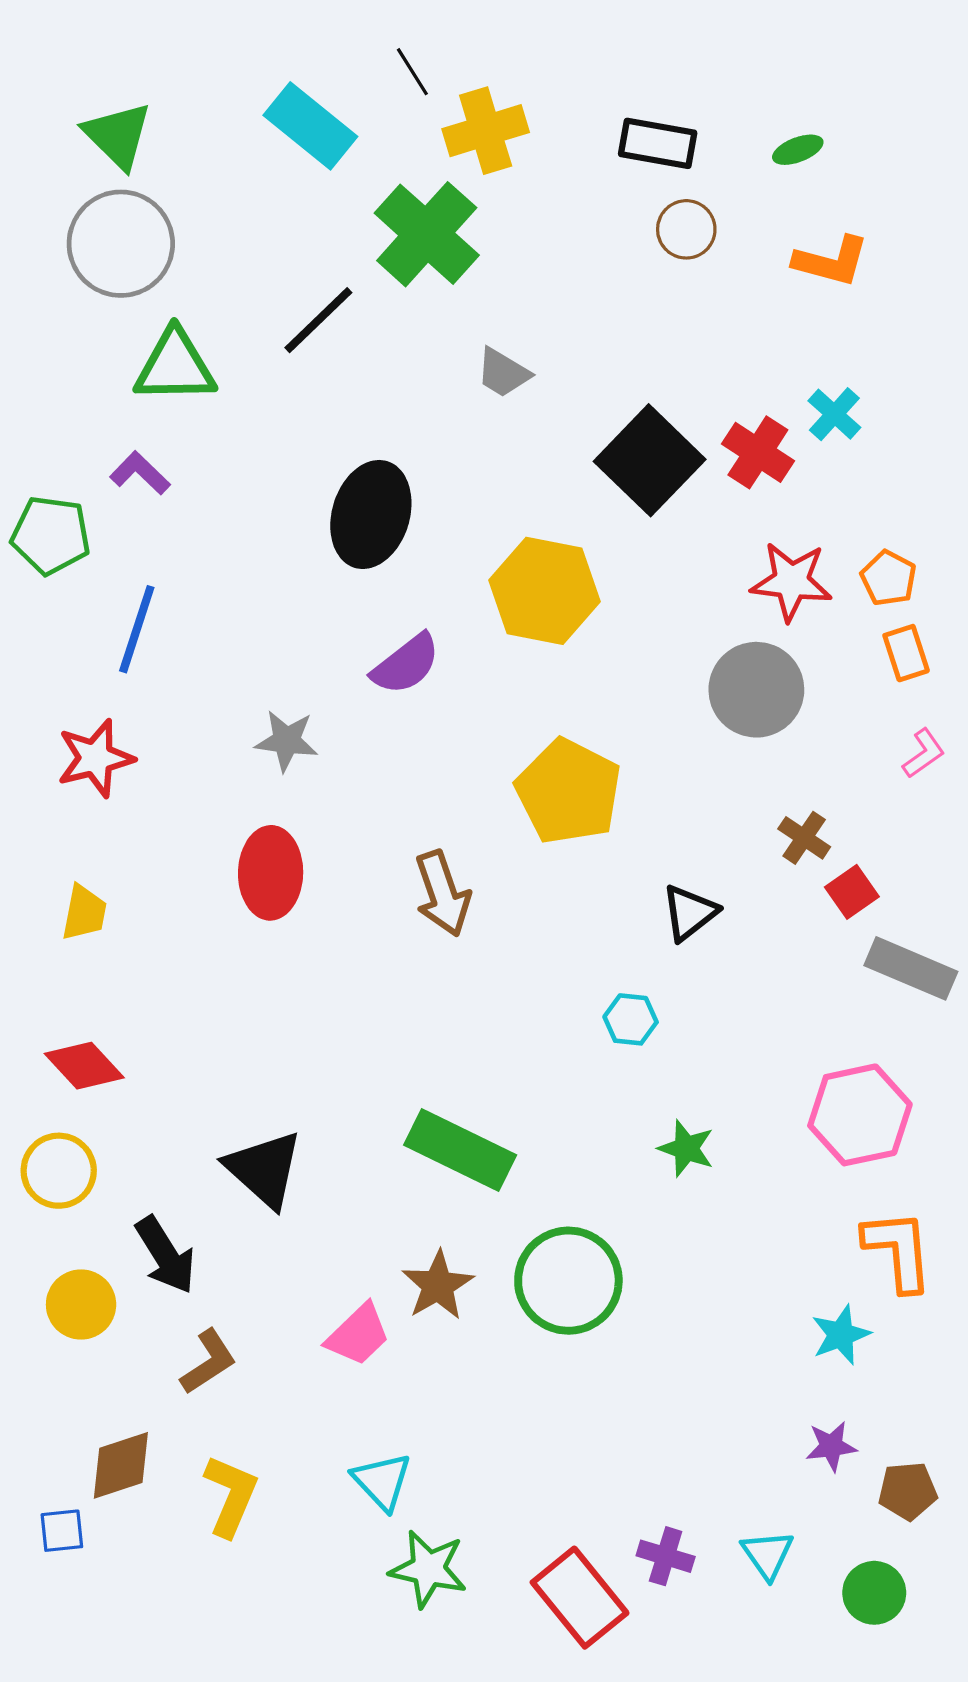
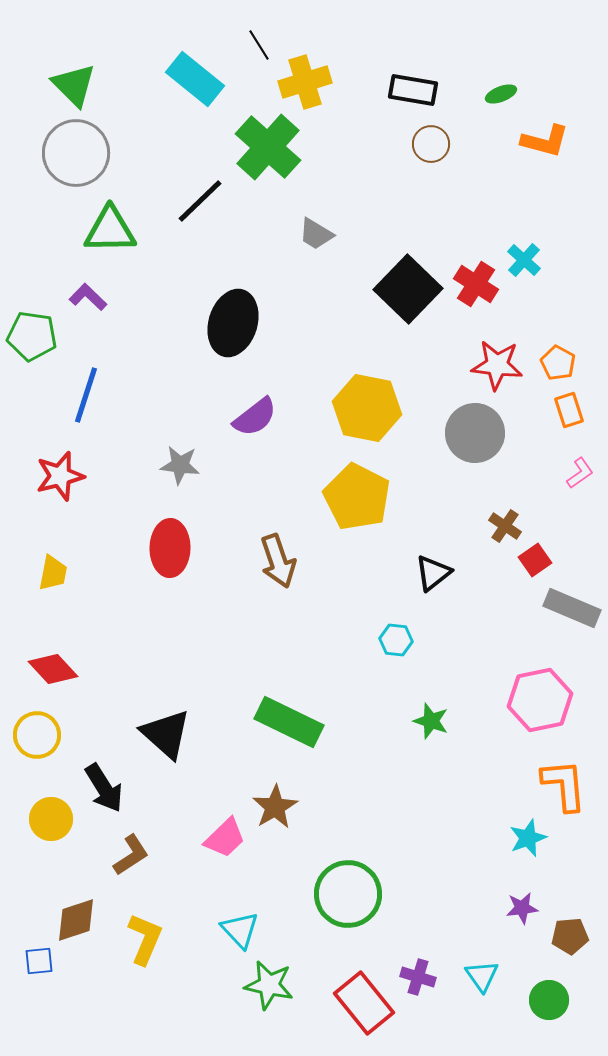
orange L-shape: (831, 261) -> (545, 141), moved
yellow hexagon: (545, 591) -> (367, 408), moved
green circle: (568, 1281) -> (348, 894), moved

